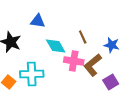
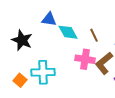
cyan diamond: (56, 46) -> (68, 32), moved

